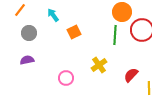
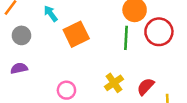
orange square: (74, 32) -> (76, 34), size x1.5
yellow cross: (99, 65) -> (114, 83), moved

